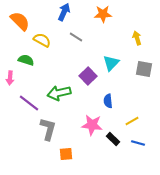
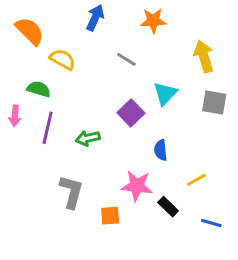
gray line: (76, 37) -> (126, 59), moved
yellow arrow: (137, 38) -> (204, 56), size x1.5
green arrow: (59, 93) -> (88, 138), size x0.7
purple line: (29, 103) -> (48, 128), moved, turned 65
blue line: (138, 143) -> (211, 223), moved
orange square: (66, 154) -> (110, 216), moved

